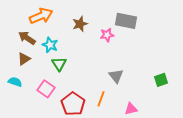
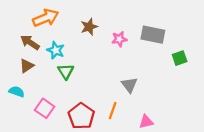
gray rectangle: (126, 21) -> (153, 35), moved
green square: (161, 80) -> (180, 58), moved
pink square: (46, 89) -> (45, 108), moved

